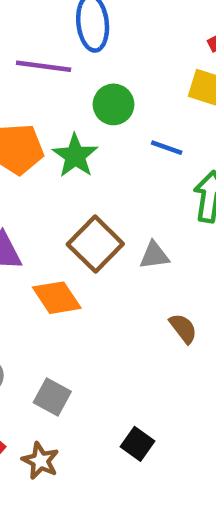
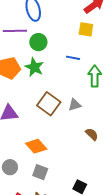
green circle: (114, 104) -> (38, 42), moved
orange diamond: (57, 298) -> (36, 146), moved

